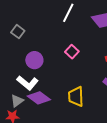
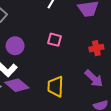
pink square: (72, 52) -> (54, 40), turned -32

